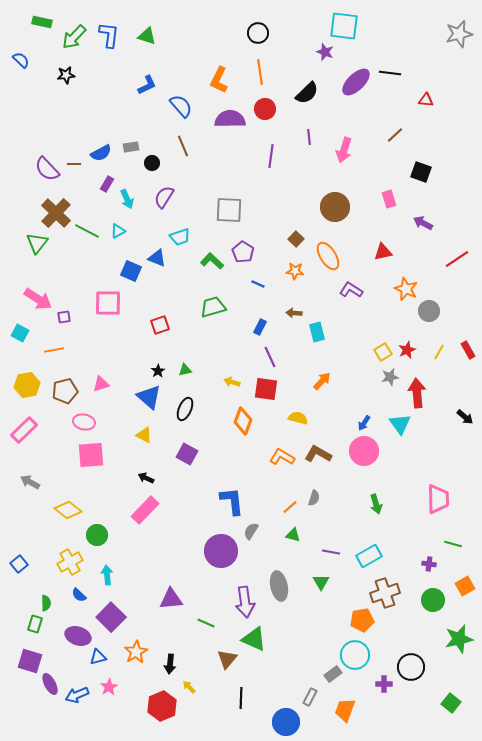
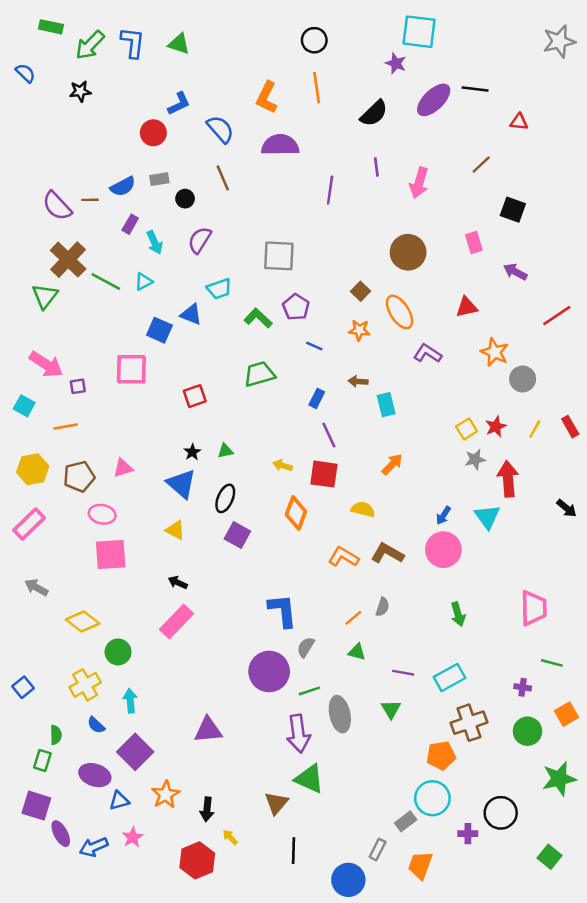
red circle: (265, 109) -> (153, 133), moved
purple square: (187, 454) -> (237, 535), moved
green line: (206, 623) -> (309, 691), moved, turned -42

